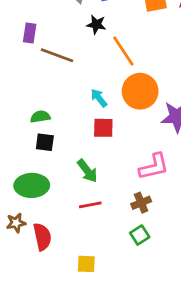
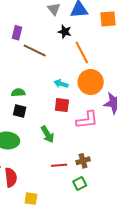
cyan arrow: (99, 98) -> (61, 84), turned -40
pink L-shape: (154, 167) -> (87, 120), moved
red line: (90, 205) -> (59, 165), moved
yellow square: (86, 264) -> (31, 199), moved

